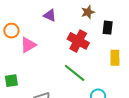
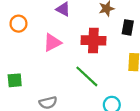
red cross: (78, 41) -> (93, 40), turned -30
pink triangle: (28, 45) -> (52, 43), moved

